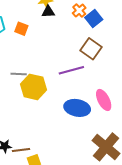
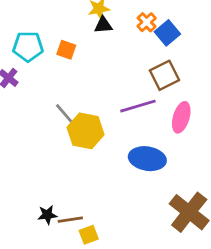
brown square: (91, 49) -> (164, 75), turned 30
gray line: (19, 74) -> (64, 113), turned 49
pink ellipse: (104, 100) -> (181, 117), moved, turned 45

